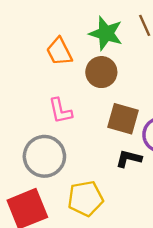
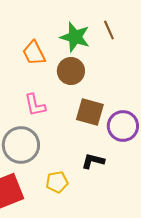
black L-shape: (129, 159) -> (93, 161), moved
yellow pentagon: (85, 198) -> (57, 182), size x0.7

